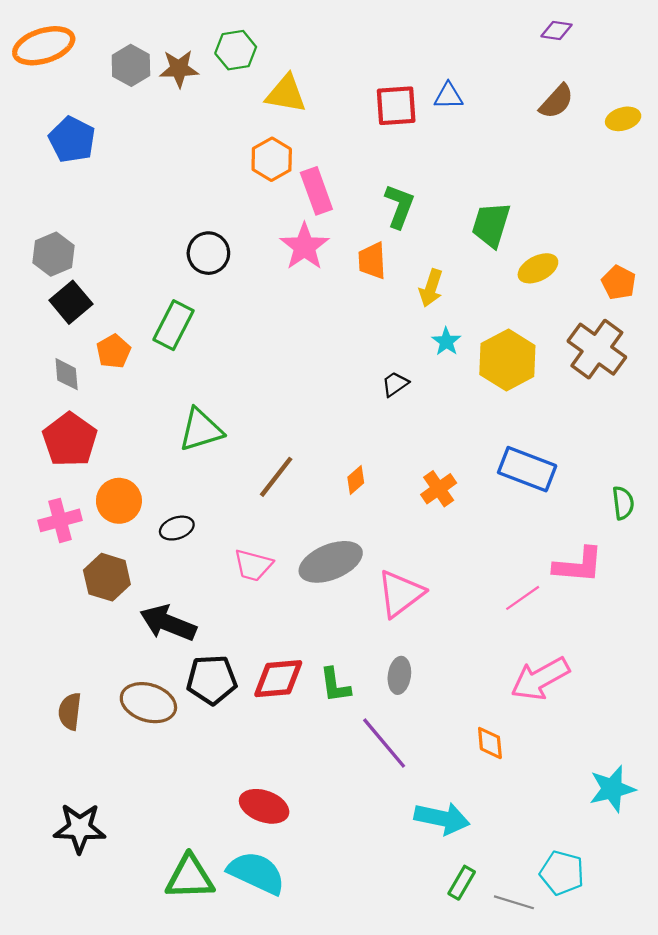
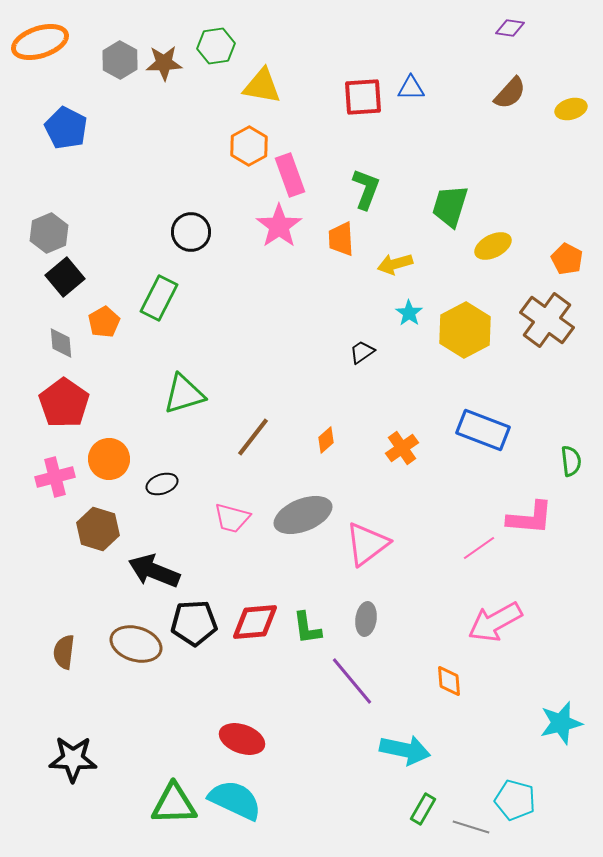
yellow arrow: (431, 288) -> (395, 264), turned 56

